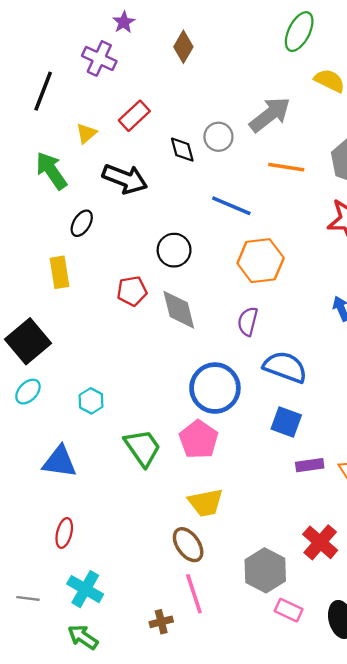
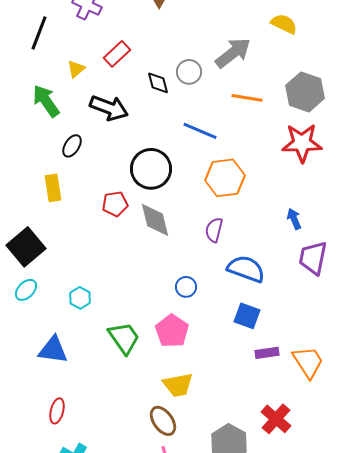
black circle: (174, 250) -> (151, 169), size x1.4
blue circle: (215, 388) -> (186, 287), size x0.5

